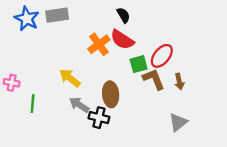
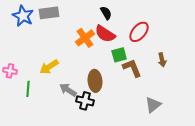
red ellipse: (162, 56) -> (139, 32), moved
yellow arrow: (70, 78) -> (49, 67), moved, turned -72
brown arrow: (179, 81) -> (162, 60), moved

